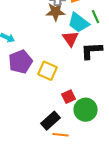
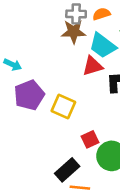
red triangle: (71, 39) -> (93, 66), turned 48

